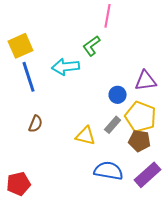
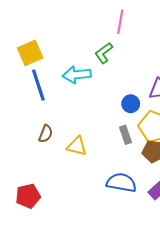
gray rectangle: (113, 125) -> (126, 135), turned -60
yellow triangle: (86, 136) -> (77, 146), moved

